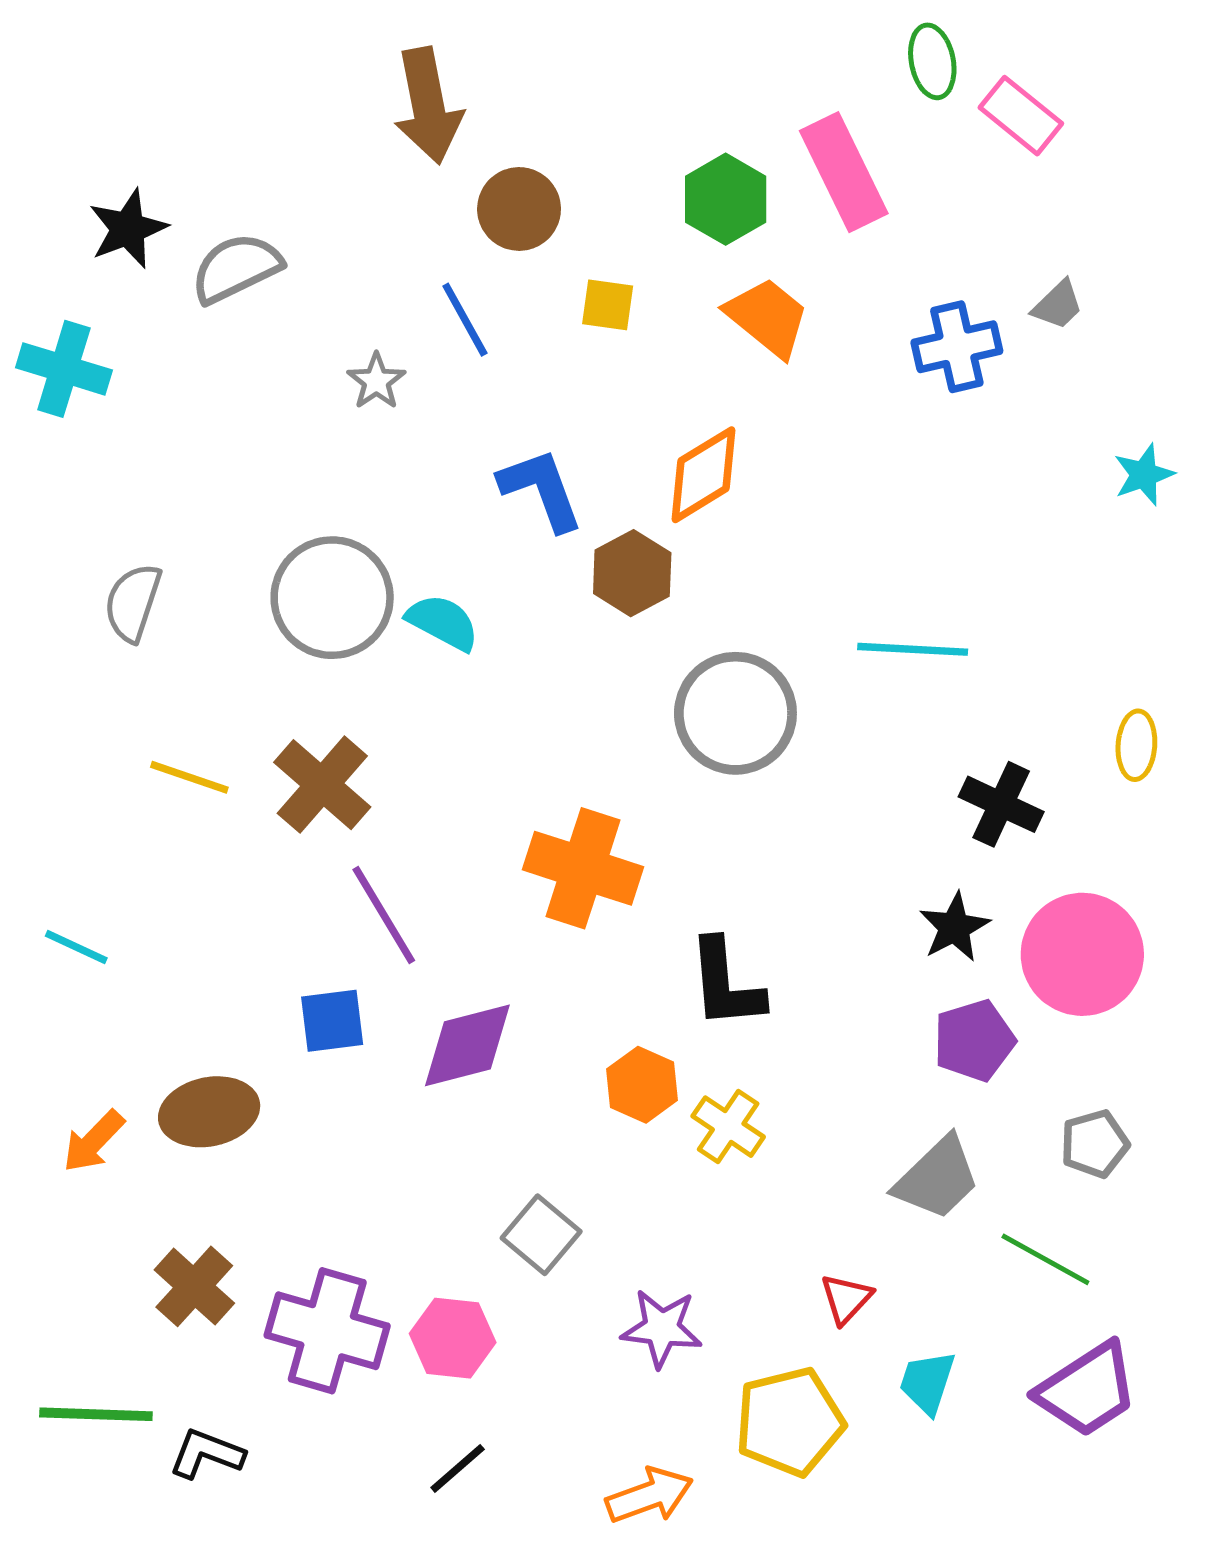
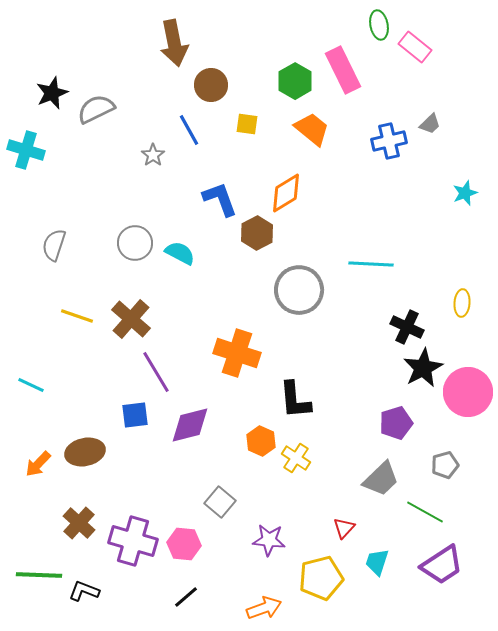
gray circle: (332, 598) -> (135, 243), size x0.7
black star: (954, 927) -> (423, 368), moved, size x1.4
pink circle: (1082, 954) -> (468, 392), moved

